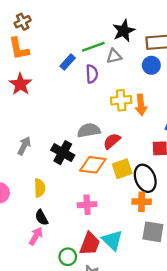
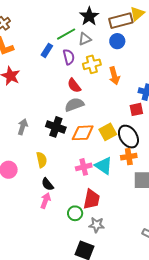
yellow cross: (121, 100) -> (92, 64), moved
red semicircle: (112, 141) -> (74, 85), moved, turned -77
cyan triangle: (112, 240) -> (104, 166), moved

